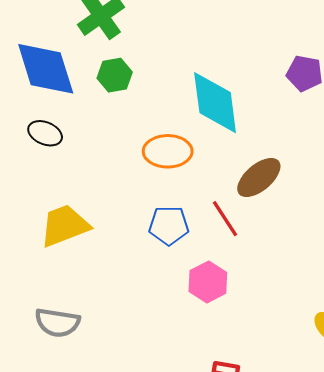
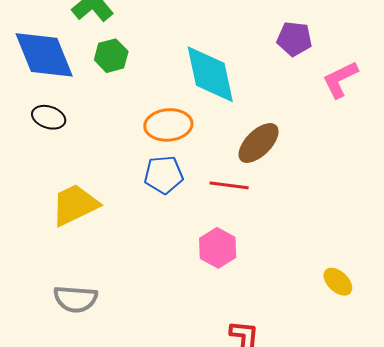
red line: (225, 219) -> (229, 185), turned -45
blue pentagon: (169, 225) -> (164, 175), moved

